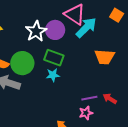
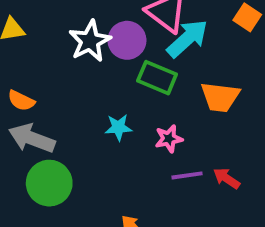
green rectangle: (54, 58) -> (157, 78), moved
green circle: (22, 63) -> (49, 183), moved
pink star: (86, 113) -> (169, 139), moved

